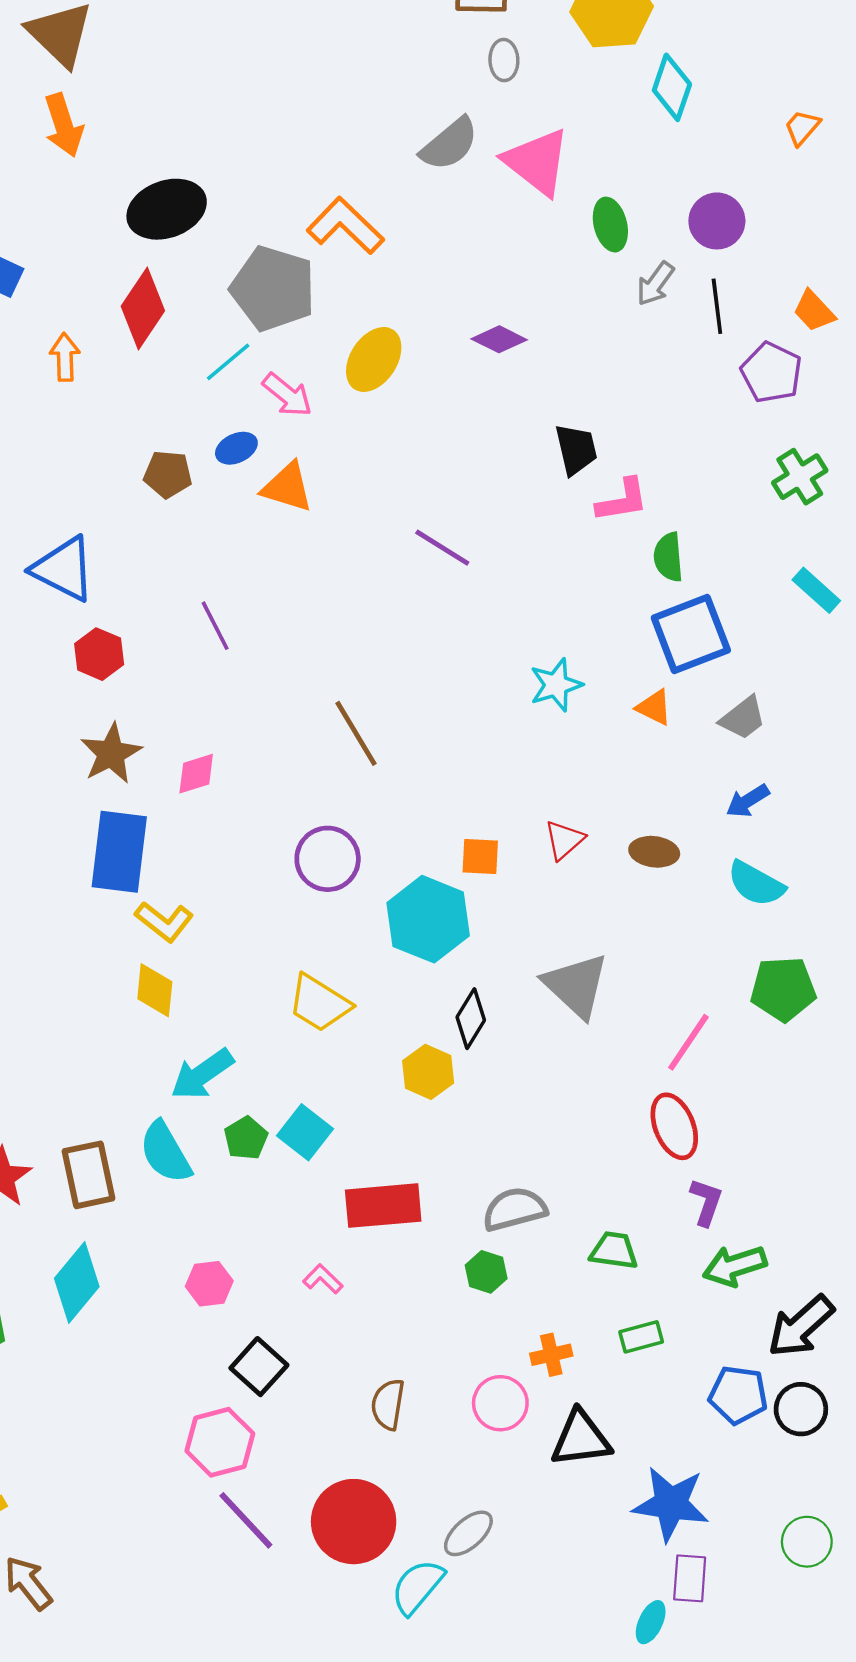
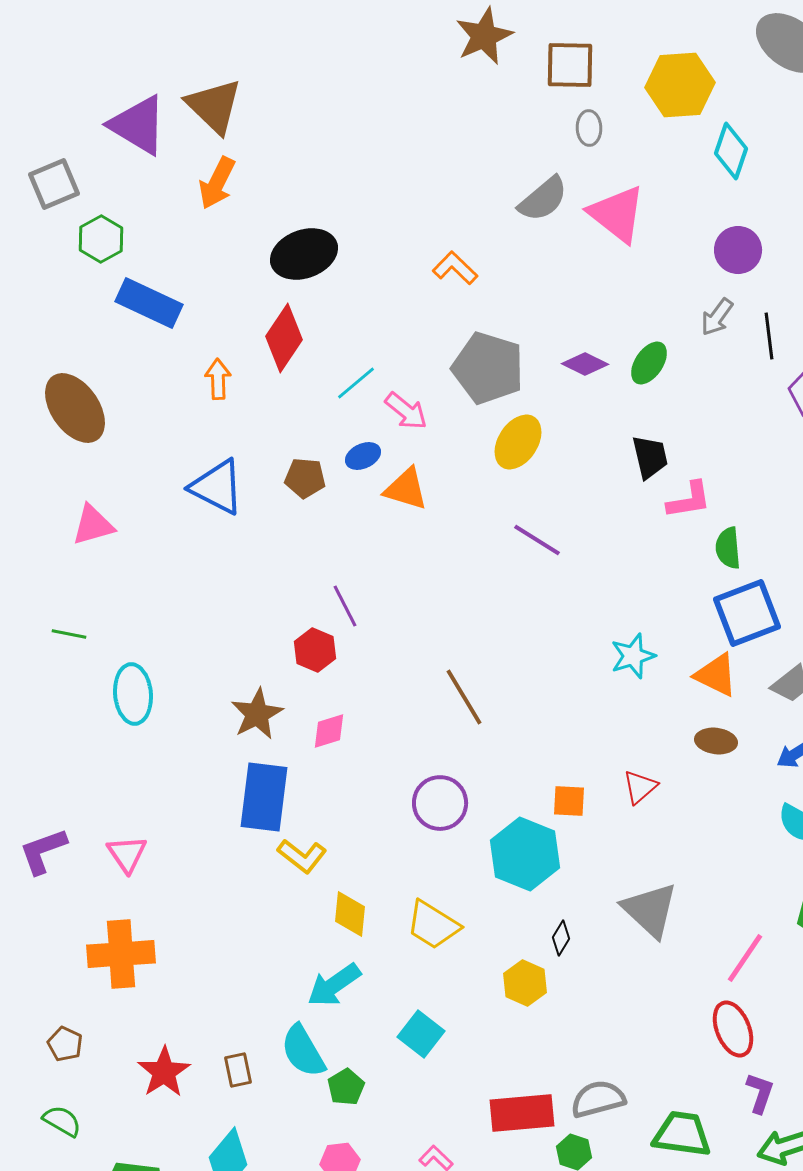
orange arrow: (64, 125) -> (217, 183), turned 44
purple circle: (717, 221) -> (738, 250), moved
green ellipse: (610, 225) -> (649, 363), moved, turned 48
orange L-shape: (345, 226) -> (455, 268), size x0.7
gray pentagon: (273, 288) -> (488, 368), moved
yellow ellipse: (374, 359) -> (518, 442), moved
blue triangle: (64, 569) -> (217, 487), moved
red hexagon: (99, 654) -> (315, 650), moved
orange triangle: (654, 707) -> (716, 675), size x1.4
brown ellipse: (654, 852) -> (716, 741), moved
yellow diamond: (155, 990) -> (350, 914), moved
black diamond: (471, 1019) -> (561, 938), size x0.7
green pentagon: (246, 1138) -> (346, 1087), moved
brown rectangle: (89, 1175) -> (238, 1070), size x0.6
red rectangle: (383, 1206) -> (522, 1113), moved
green trapezoid: (614, 1251) -> (682, 1134), size x1.4

